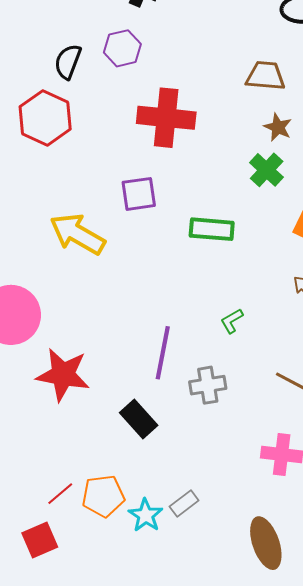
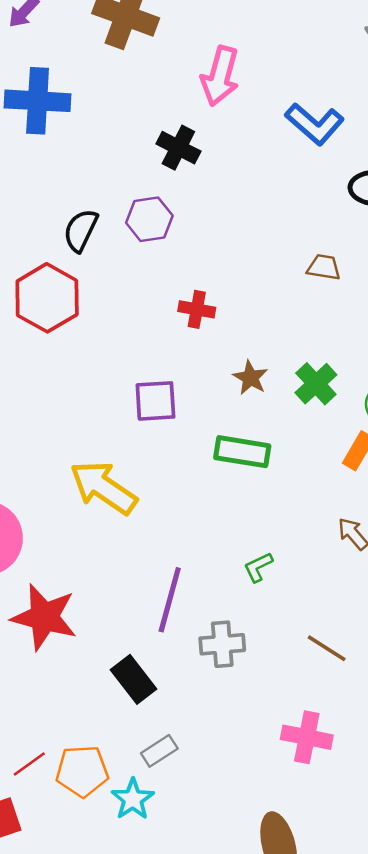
brown trapezoid: (265, 76) -> (324, 267), size x0.7
red cross: (166, 118) -> (197, 309), size x0.5
brown star: (278, 127) -> (250, 378), moved
yellow arrow: (77, 234) -> (103, 488), moved
gray rectangle: (184, 503) -> (159, 751), moved

